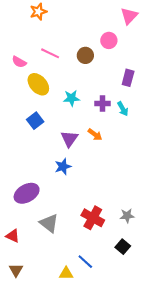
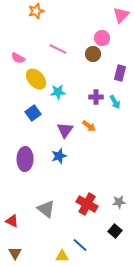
pink line: (50, 53) -> (58, 49), moved
brown circle: (85, 55) -> (93, 54), moved
cyan star: (71, 98) -> (58, 92), moved
purple ellipse: (27, 193) -> (25, 159), moved, turned -60

